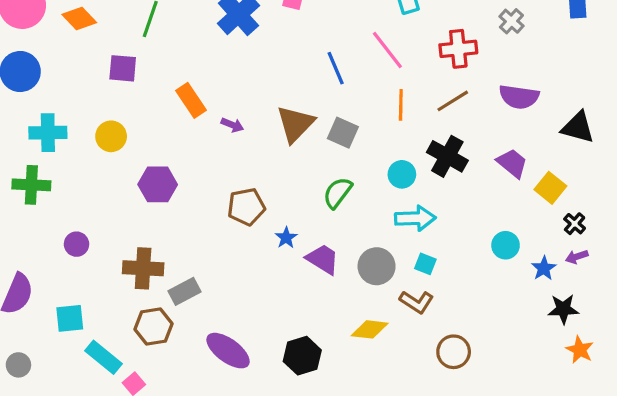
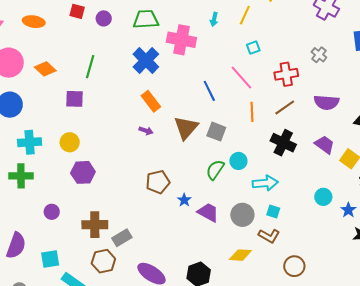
orange rectangle: (191, 100) -> (151, 101), moved
cyan circle: (402, 174) -> (238, 161), moved
purple hexagon: (158, 184) -> (83, 172), moved

